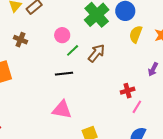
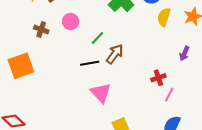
pink circle: (62, 35) -> (71, 21), moved
brown arrow: (96, 53) -> (115, 54), moved
pink triangle: (62, 110) -> (101, 93), moved, turned 40

